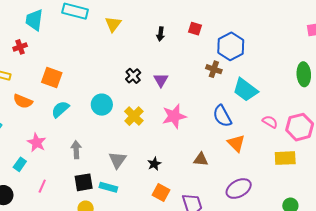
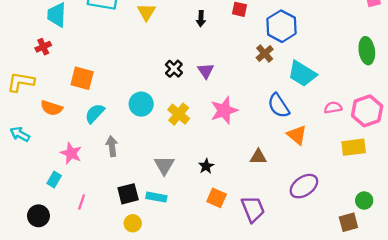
brown cross: (214, 69) -> (265, 53), turned 35
pink semicircle: (270, 122) -> (333, 108), turned -35
gray arrow: (76, 150) -> (112, 146), moved

